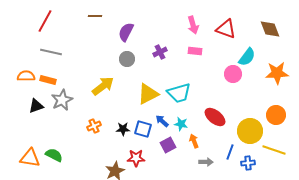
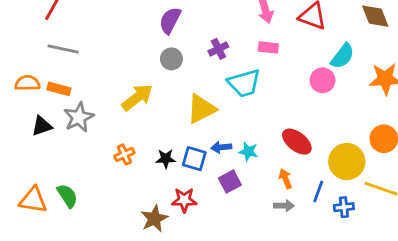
cyan trapezoid: (179, 93) -> (244, 83), moved
blue arrow: (162, 121) -> (221, 147), turned -48
orange arrow: (194, 141) -> (285, 179), moved
green semicircle: (54, 155) -> (67, 196), turned 30

